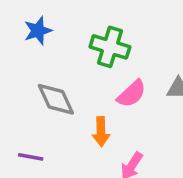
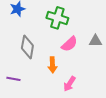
gray diamond: (56, 99) -> (27, 47), turned 35

